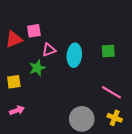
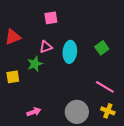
pink square: (34, 31) -> (51, 18), moved
green square: (108, 51) -> (102, 48), turned -32
pink arrow: (17, 110) -> (34, 112), moved

